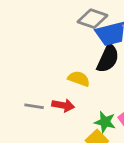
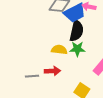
green star: (105, 122) -> (77, 49), moved

